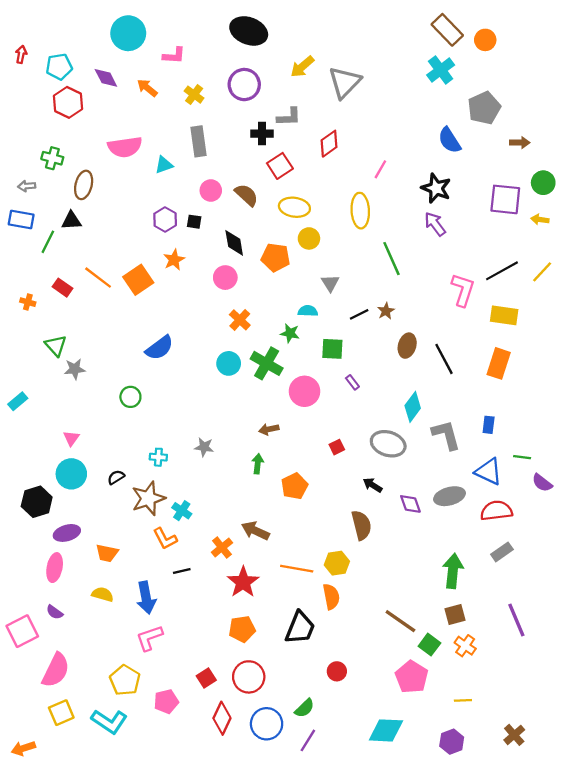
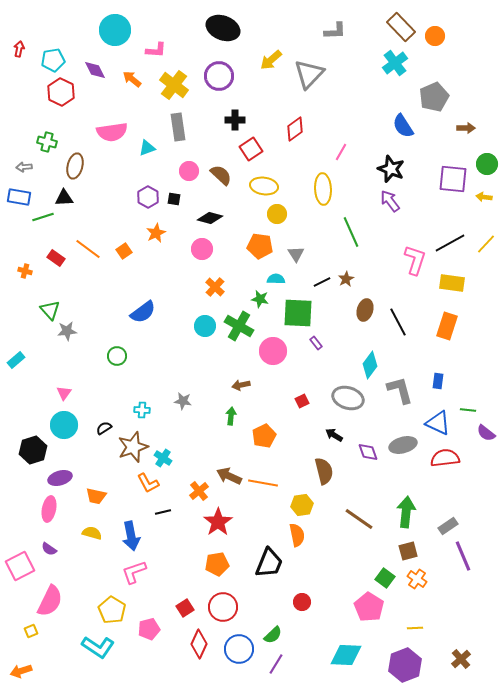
yellow cross: (194, 95) -> (174, 85), size x1.6
gray L-shape: (289, 117) -> (335, 31), moved
green line: (48, 242) -> (43, 217), turned 45
black diamond: (234, 243) -> (210, 218), turned -65
orange pentagon: (275, 257) -> (260, 246), moved
orange square: (138, 280) -> (124, 251), size x0.6
green square: (332, 349) -> (298, 313), size x1.5
gray rectangle: (502, 552) -> (448, 526), moved
orange line: (297, 569) -> (263, 483), moved
brown line: (400, 621) -> (359, 519), moved
yellow square: (61, 713) -> (31, 631), moved, size x0.6
purple hexagon: (452, 742) -> (405, 665), size x1.5

